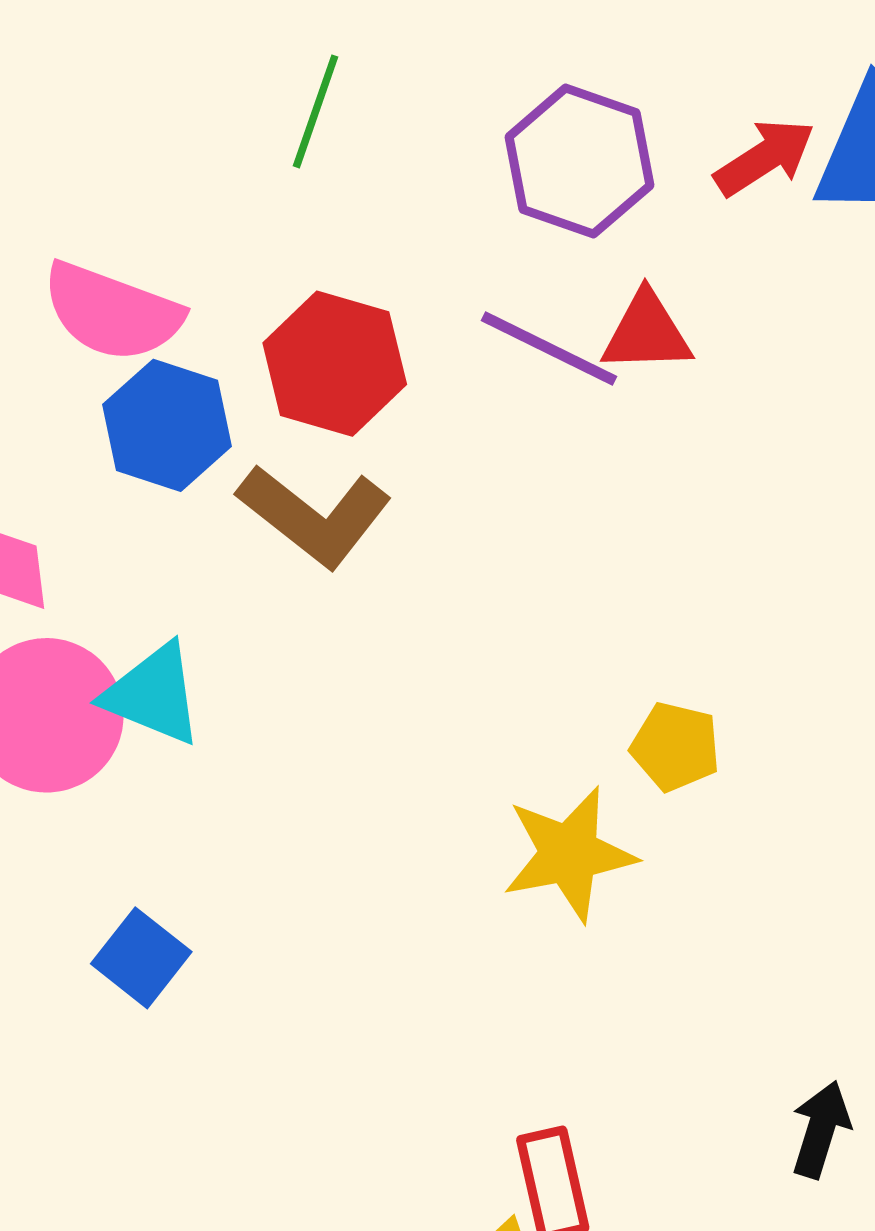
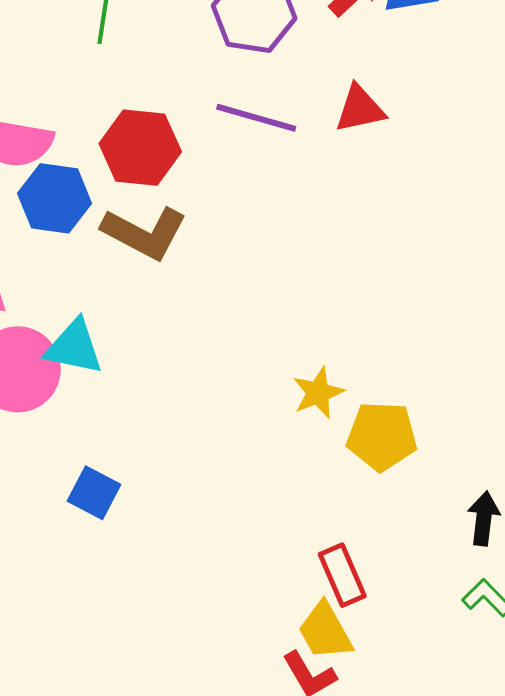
red triangle: (647, 332) -> (360, 109), moved
yellow pentagon: (676, 747) -> (382, 436), moved, size x1.4
yellow star: (569, 854) -> (318, 393), size x0.7

